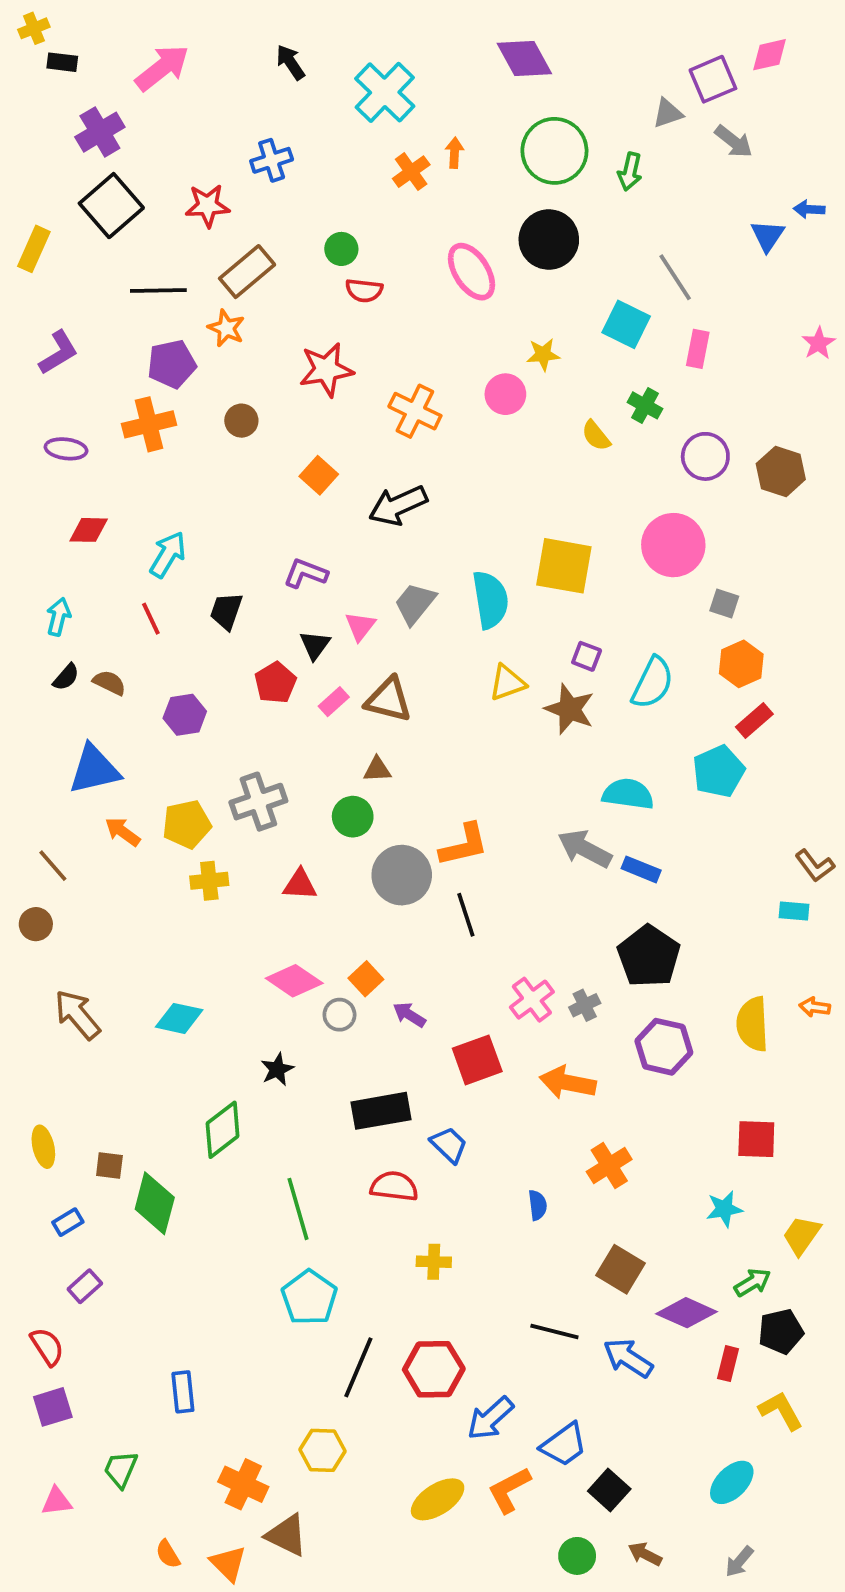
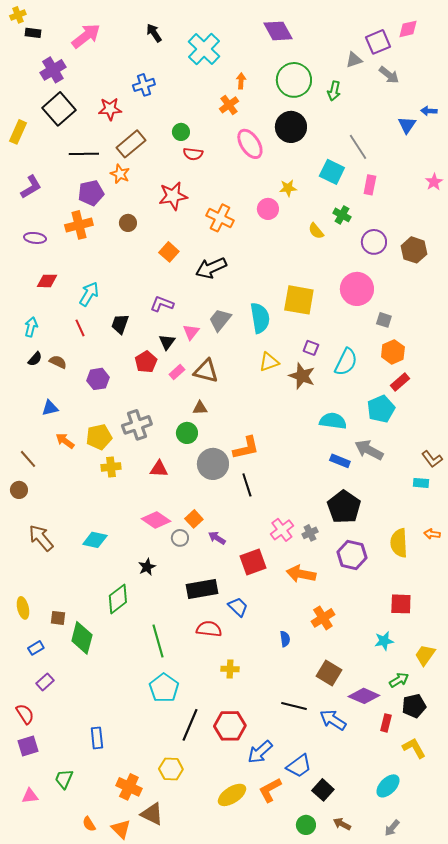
orange cross: (411, 172) -> (229, 105), moved
blue triangle: (94, 769) -> (50, 408), size x0.6
gray arrow: (585, 849) -> (369, 450), moved

